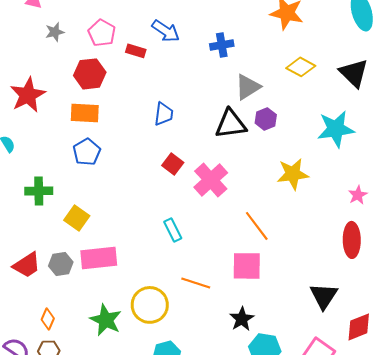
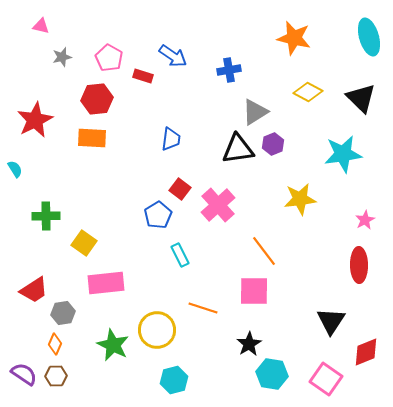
blue pentagon: (87, 152) -> (158, 215), moved
gray hexagon: (61, 264) -> (63, 313), moved

